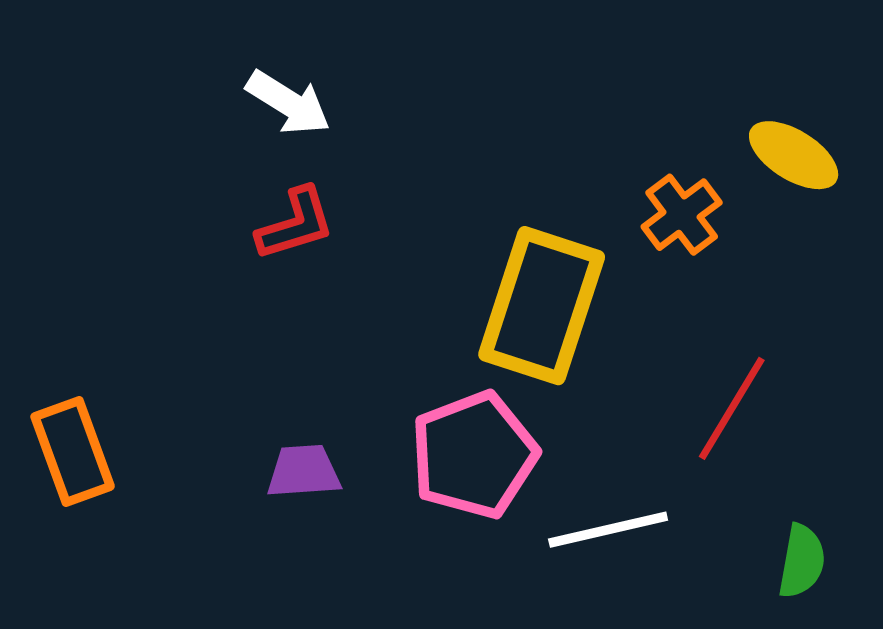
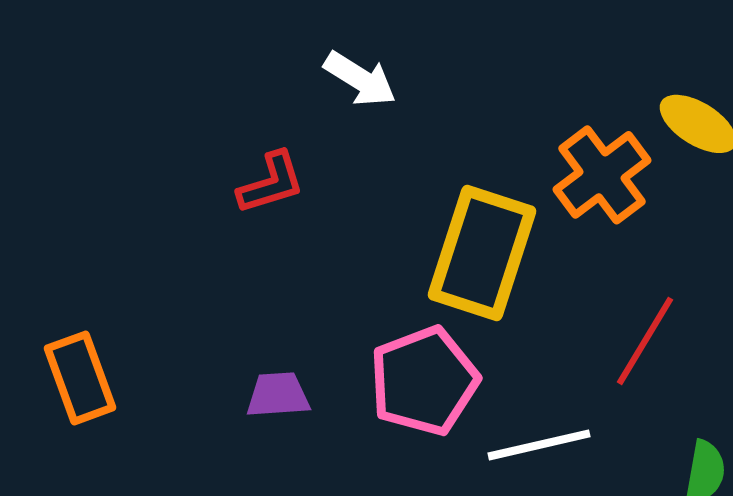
white arrow: (288, 103) -> (360, 79), moved
orange cross: (682, 215) -> (602, 175), size x1.4

